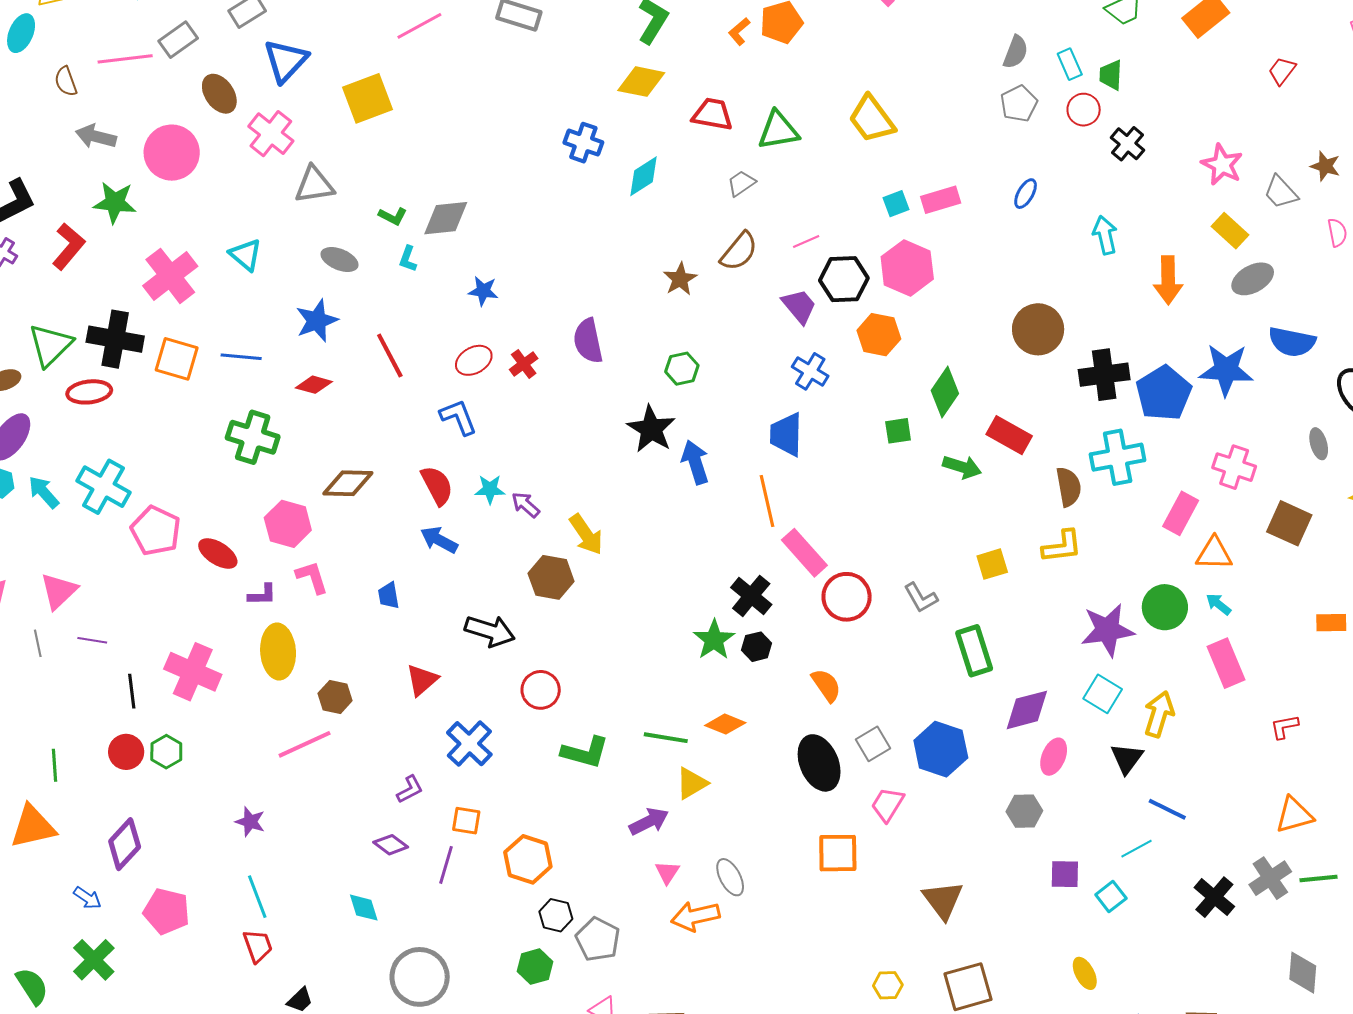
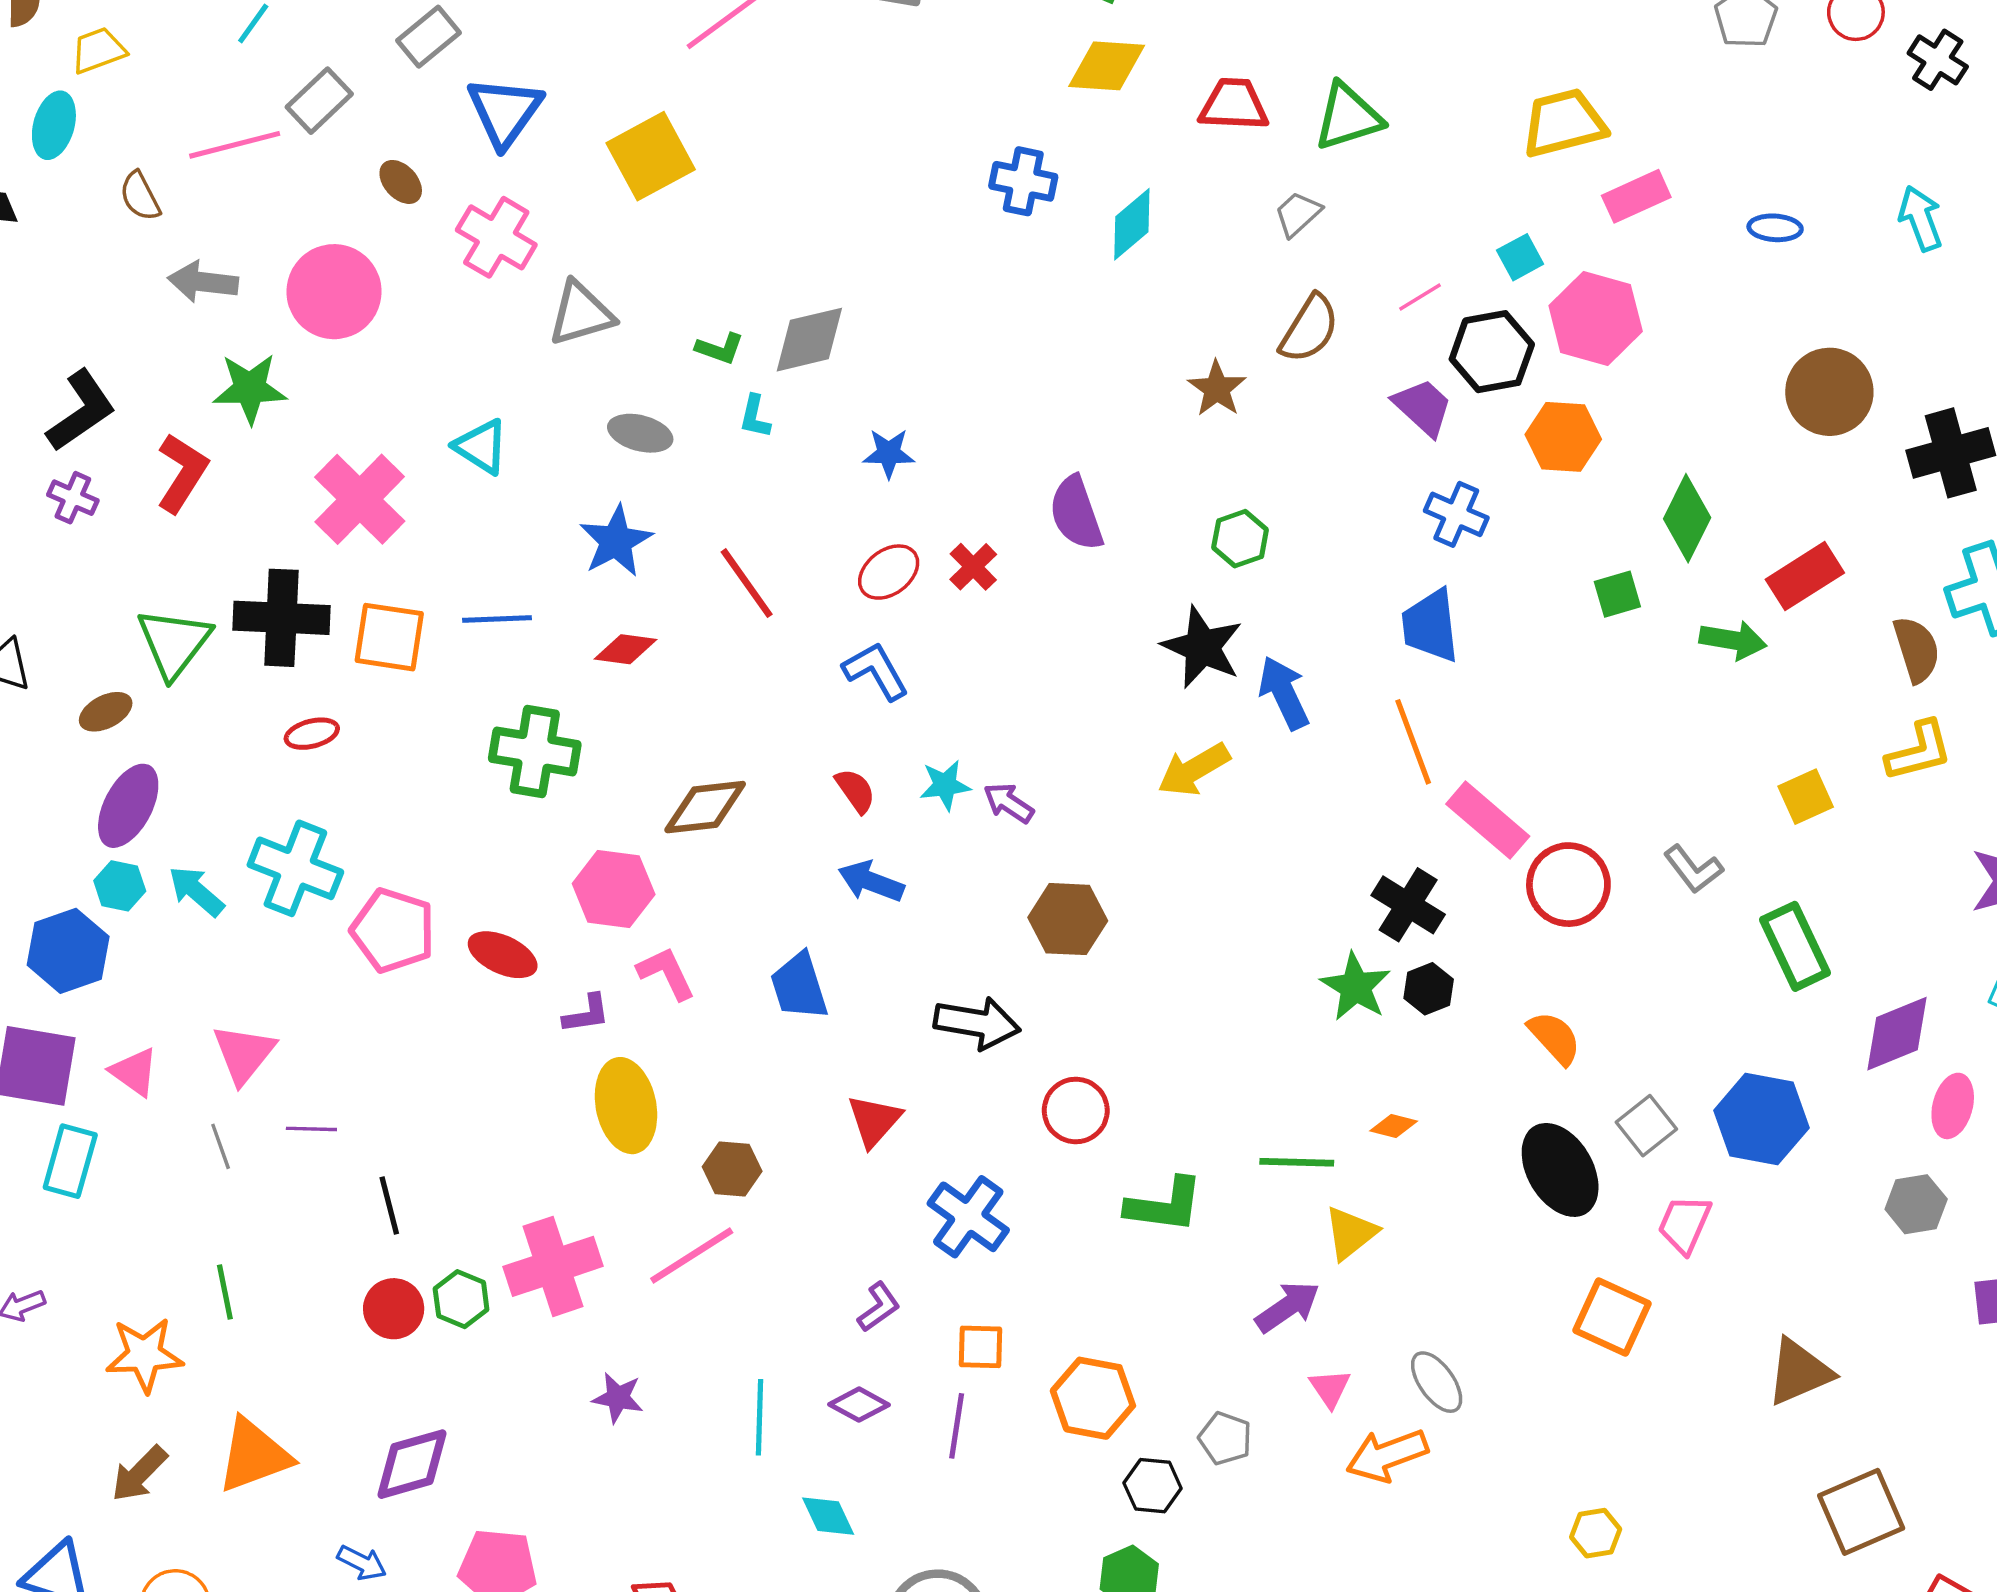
brown ellipse: (219, 94) -> (401, 182), size x0.7
yellow trapezoid: (872, 119) -> (1564, 123), moved, turned 120
blue ellipse: (1026, 194) -> (1775, 228), moved, turned 72
cyan square: (896, 204) -> (1520, 257), moved
red ellipse: (89, 392) -> (312, 734), moved, size x0.7
red rectangle: (1009, 435) -> (1805, 576), turned -54
red semicircle: (437, 485) -> (855, 791), size x0.7
yellow arrow: (586, 534) -> (1194, 770), moved, turned 102
blue trapezoid: (389, 595) -> (799, 986), size x1.5
pink cross: (193, 672) -> (553, 1266), moved, turned -34
orange diamond: (725, 724) -> (1394, 1126), size x0.7
green line: (55, 765) -> (225, 1292), moved
purple diamond: (125, 844) -> (412, 1464), turned 39
orange square: (838, 853) -> (1612, 1317), turned 33
cyan line: (257, 897) -> (759, 1417), moved, turned 30
brown triangle: (943, 900) -> (1799, 1372), turned 51
gray pentagon: (598, 939) -> (1225, 1438), moved, size x0.7
yellow hexagon: (888, 985) -> (1596, 1533), moved

